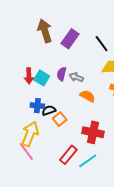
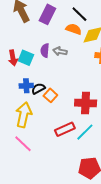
orange semicircle: (87, 96) -> (74, 29), moved
pink line: (26, 151) -> (23, 144), moved
red rectangle: (68, 155) -> (65, 129), turned 36

